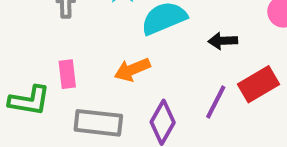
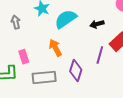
orange arrow: (132, 70) -> (55, 48), turned 96

